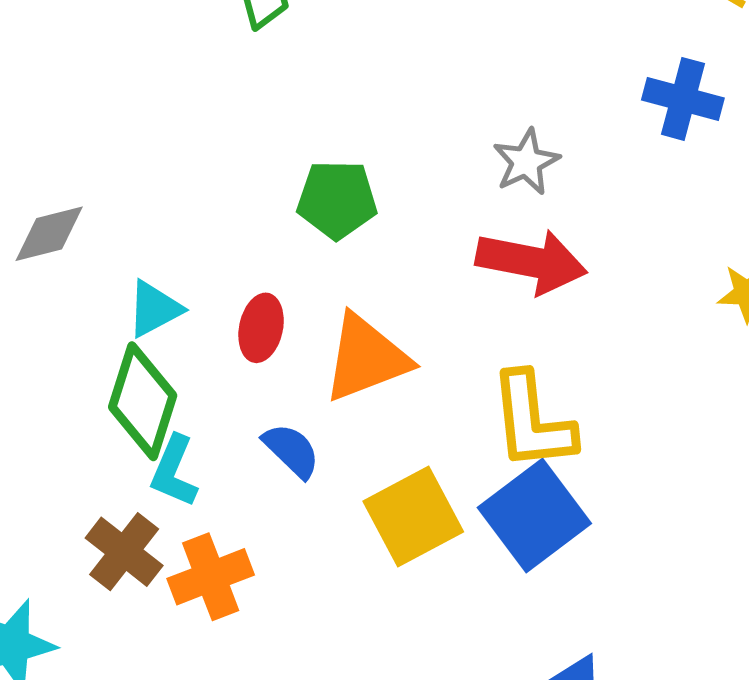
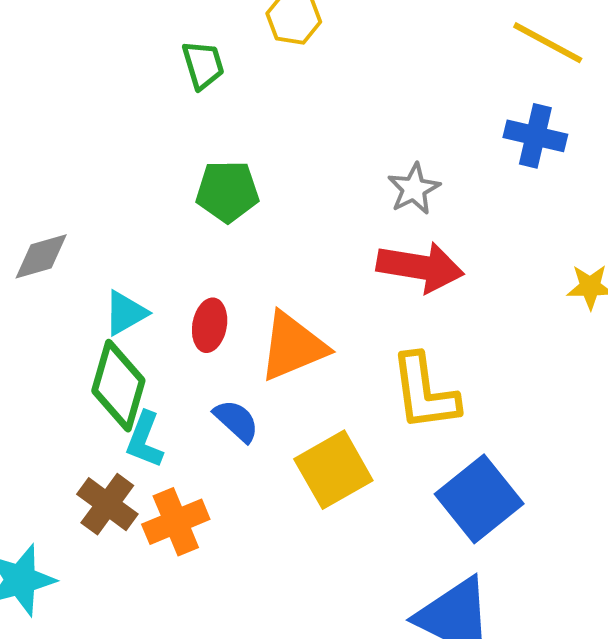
green pentagon: (337, 200) -> (227, 191), moved
blue square: (534, 515) -> (479, 499), moved

